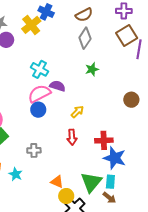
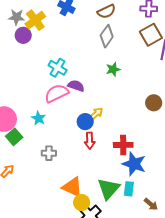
yellow cross: (31, 25) -> (35, 20), moved
blue circle: (38, 110) -> (85, 122), moved
cyan star: (16, 174) -> (39, 118), moved
orange triangle: (57, 182) -> (72, 187), size x1.5
brown arrow: (109, 198) -> (151, 204), moved

